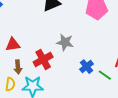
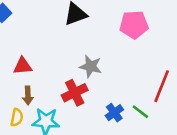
red cross: (43, 59) -> (75, 93), moved
blue cross: (86, 67) -> (114, 113), moved

